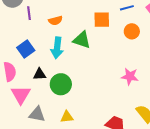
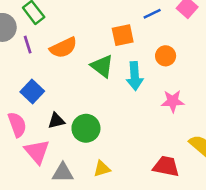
orange semicircle: (55, 21) -> (63, 48), size x1.5
orange circle: (132, 31) -> (166, 56), moved
green triangle: (82, 40) -> (102, 66), turned 30
cyan arrow: (57, 48) -> (135, 76), moved

